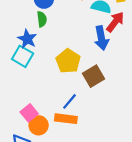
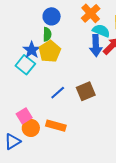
blue arrow: (101, 38) -> (96, 46), moved
yellow pentagon: (68, 61) -> (50, 51), moved
blue line: (69, 101) -> (58, 93), moved

